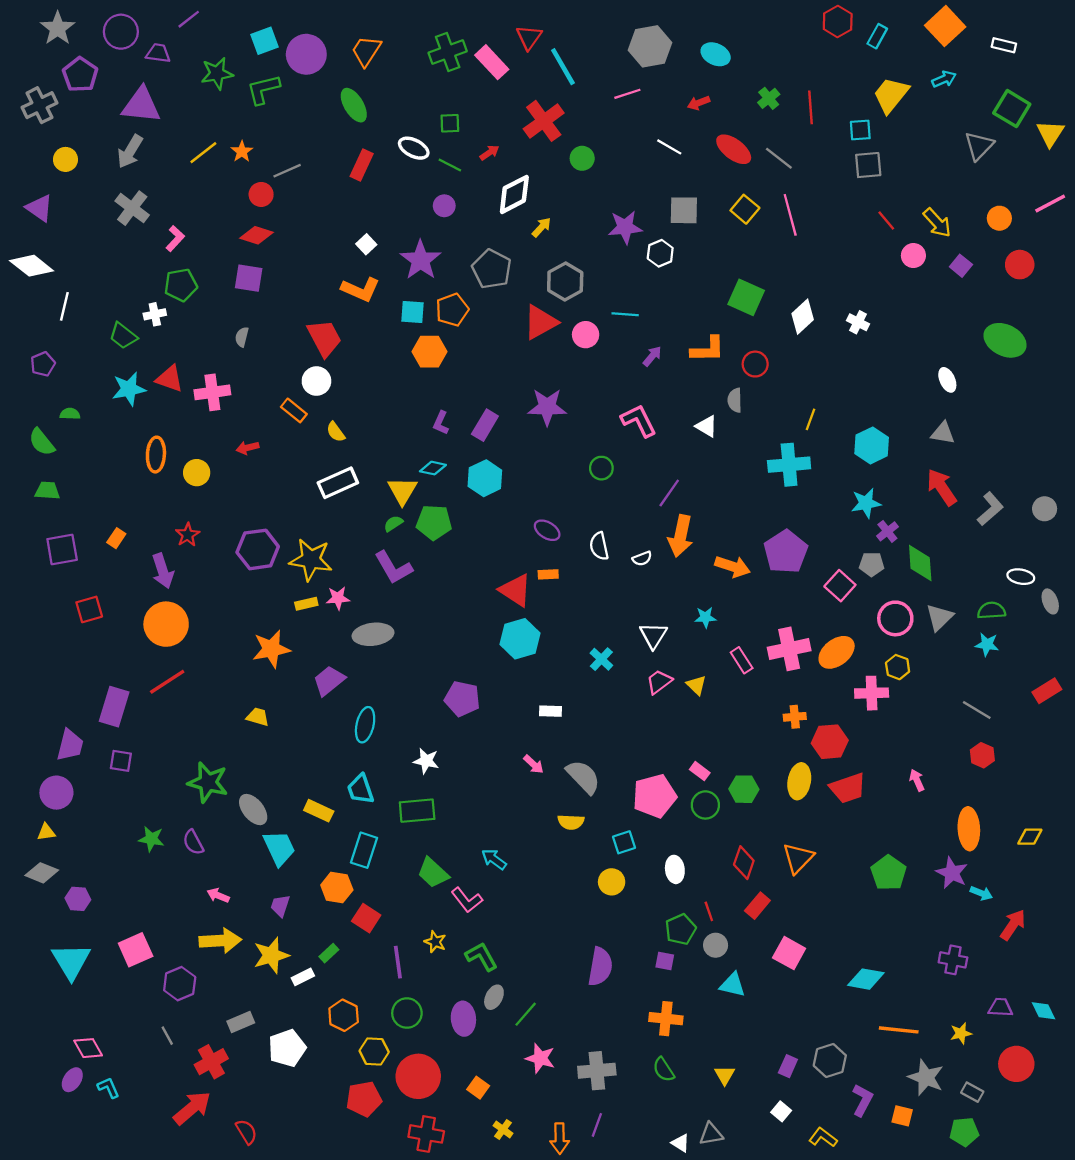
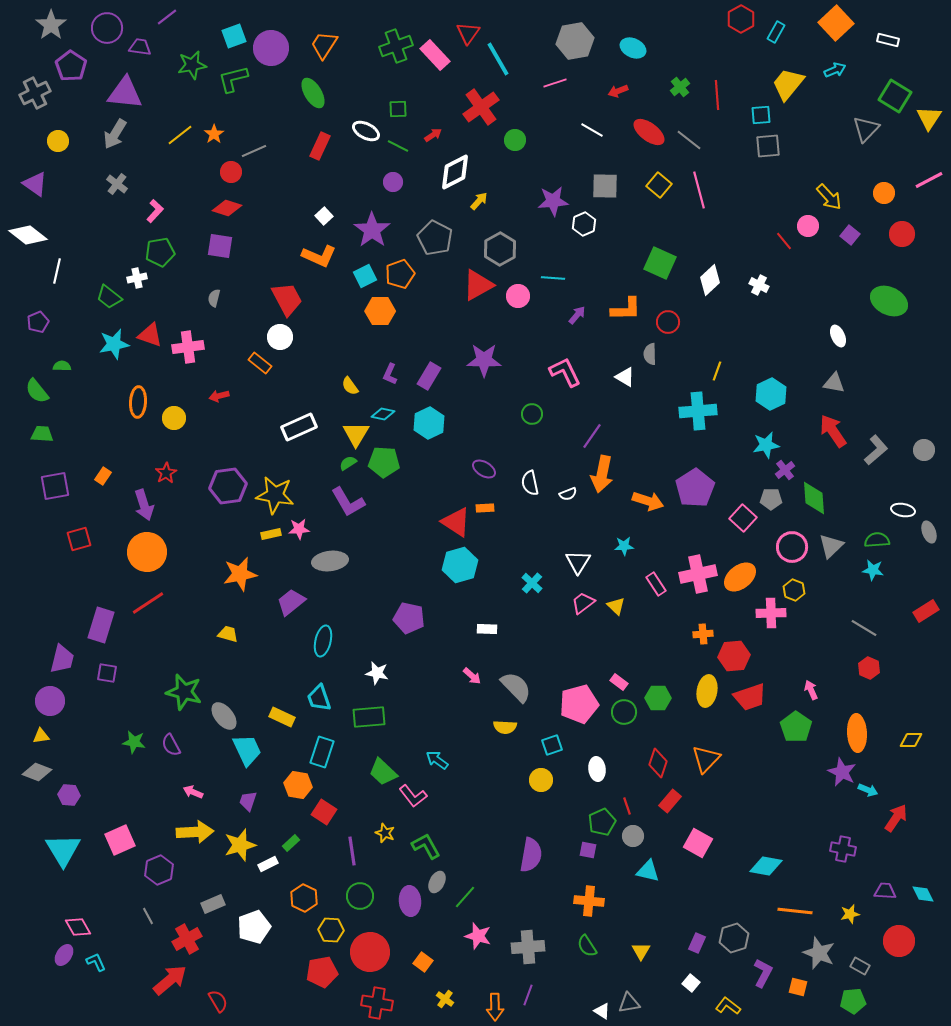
gray cross: (132, 208) -> (117, 184), size x0.7
red line: (886, 220) -> (784, 241), moved
cyan square: (413, 312) -> (365, 276), turned -30
yellow semicircle: (336, 432) -> (350, 386), moved
green pentagon: (889, 873) -> (796, 727), moved

